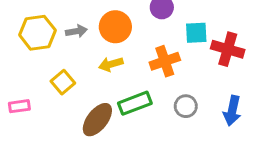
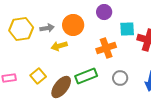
yellow arrow: (111, 64) -> (59, 46), moved
yellow square: (63, 82) -> (38, 76), moved

